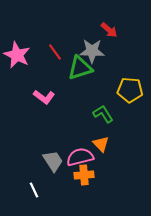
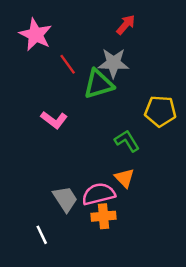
red arrow: (109, 30) -> (126, 25), moved, turned -90
pink star: (17, 55) -> (36, 35), moved

